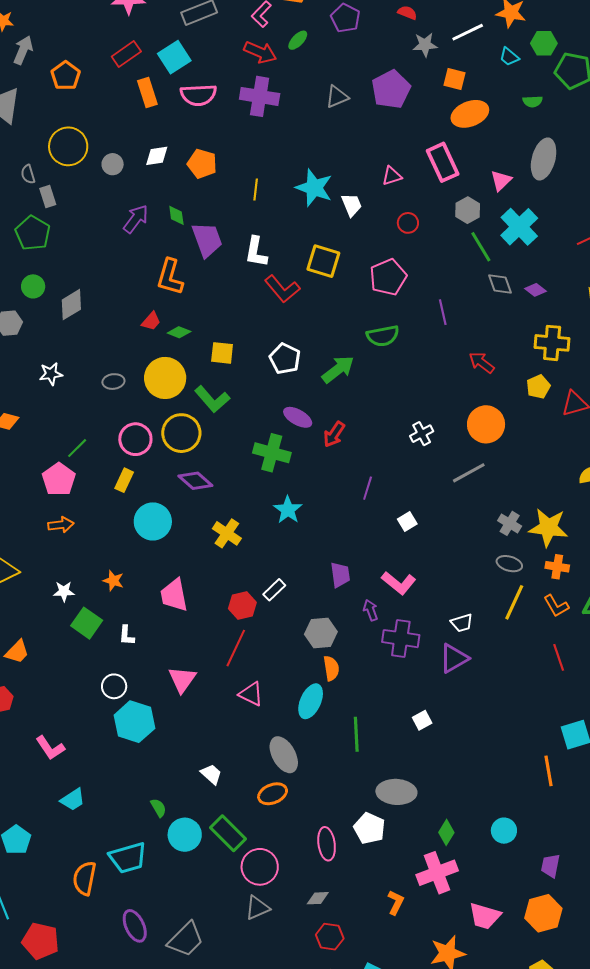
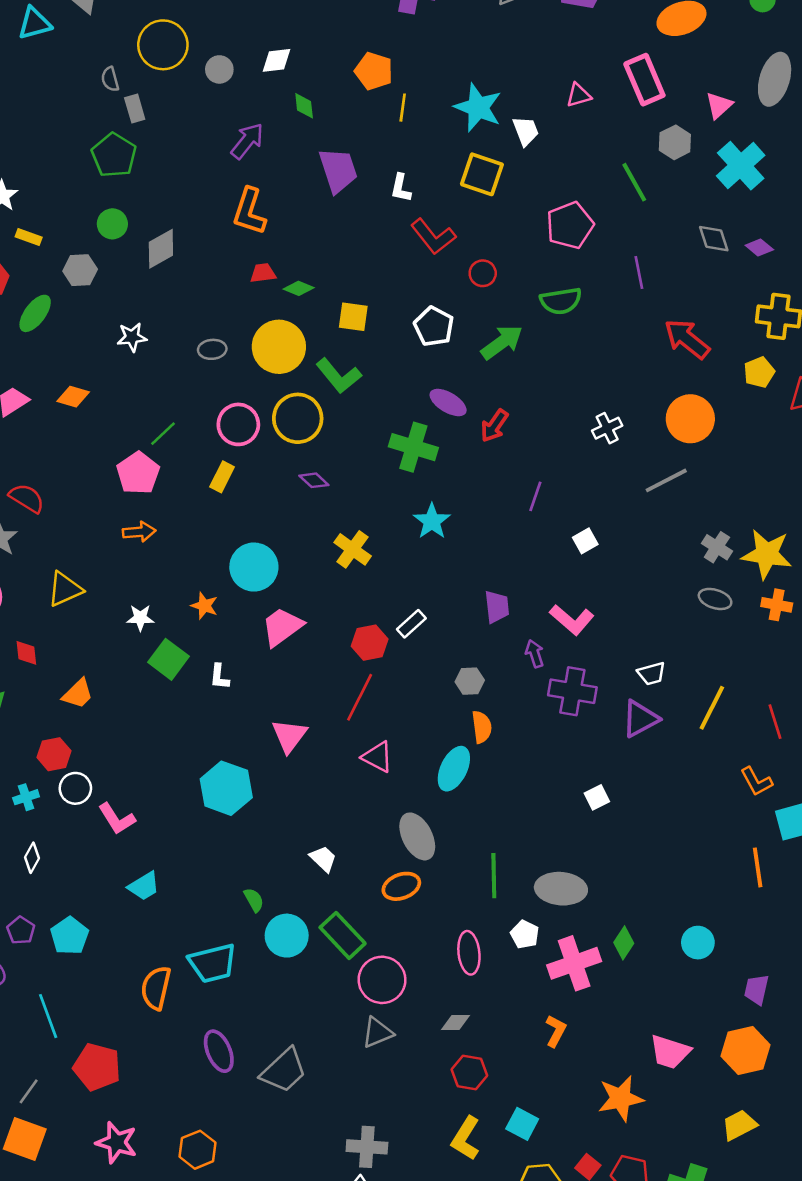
orange pentagon: (202, 164) -> (374, 71), moved
green diamond: (176, 215) -> (304, 106), moved
red circle: (408, 223) -> (483, 273), moved
green line: (481, 247) -> (634, 182), moved
white L-shape: (256, 252) -> (401, 188), size x0.7
yellow square: (323, 261) -> (482, 174), moved
orange L-shape: (170, 277) -> (249, 211), moved
red trapezoid: (151, 321) -> (263, 273), turned -140
red arrow: (482, 363) -> (687, 339), size x1.4
purple diamond: (195, 481) -> (314, 480), size x0.7
cyan circle: (153, 521) -> (254, 567), moved
pink trapezoid: (174, 595) -> (282, 627), turned 63
yellow line: (514, 602) -> (712, 708), moved
orange L-shape: (556, 606) -> (756, 781), moved
gray hexagon: (321, 633) -> (470, 681), size x0.7
white circle: (114, 686) -> (75, 788), moved
green line: (356, 734) -> (494, 876), moved
white pentagon: (369, 828) -> (525, 934), size x0.7
pink cross: (437, 873) -> (574, 963), moved

